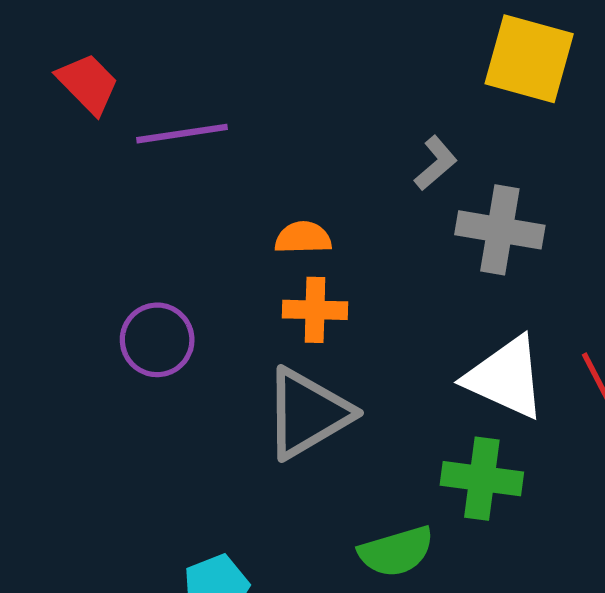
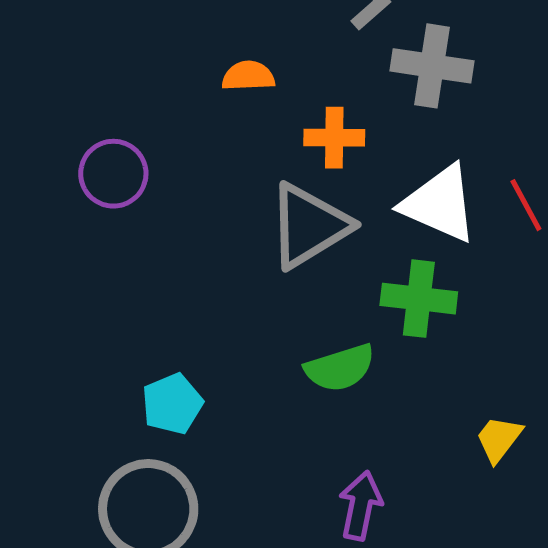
orange cross: (315, 310) -> (334, 138), moved
gray triangle: (307, 413) -> (309, 226), moved

